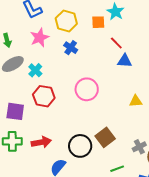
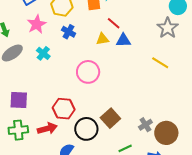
cyan cross: (35, 70) -> (43, 53), moved
red hexagon: (44, 96) -> (64, 109), moved
yellow triangle: (136, 101) -> (102, 39), moved

